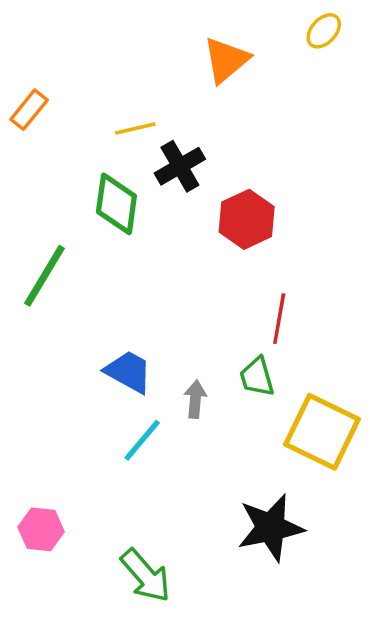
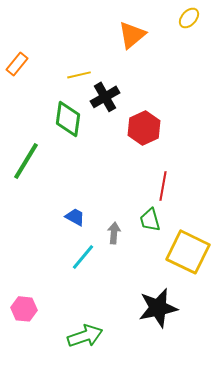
blue trapezoid: (128, 372) -> (75, 217), size x0.7
green arrow: (146, 576) -> (85, 336), turned -68

